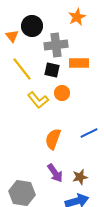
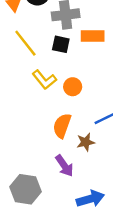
orange circle: (62, 93) -> (73, 87), moved
brown star: (80, 177) -> (86, 142), moved

